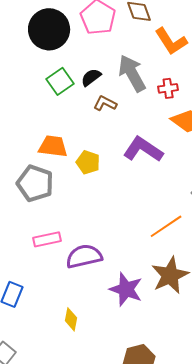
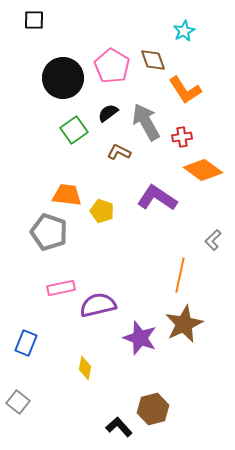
black semicircle: (91, 77) -> (108, 113), moved
orange line: (166, 226) -> (180, 275), turned -44

